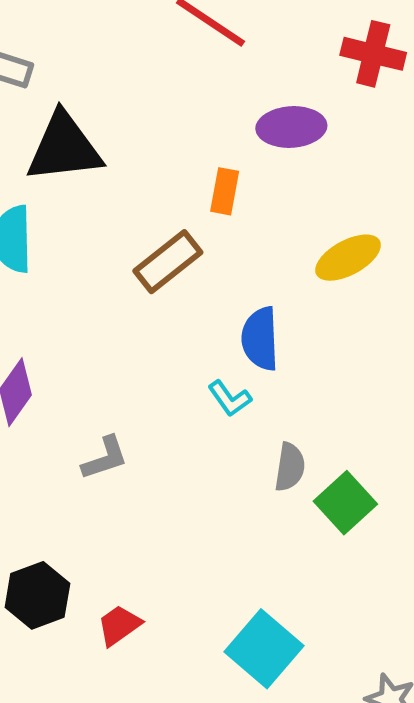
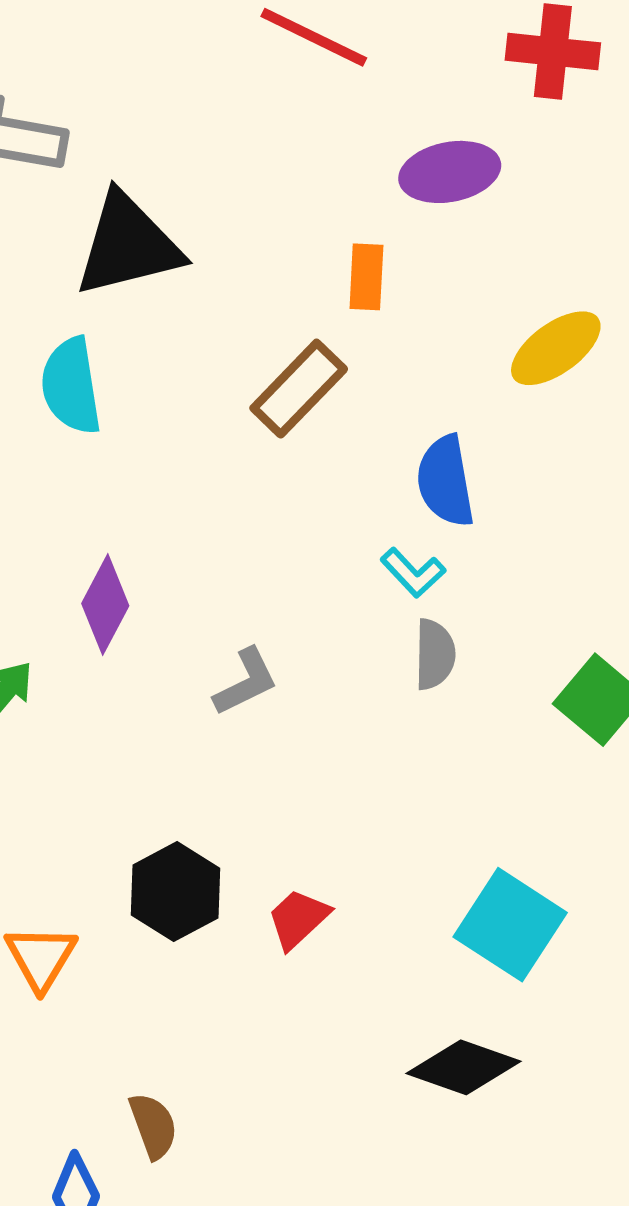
gray semicircle: (290, 467) -> (435, 654), moved

